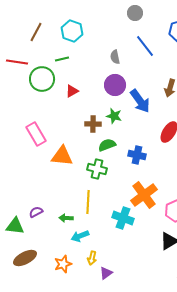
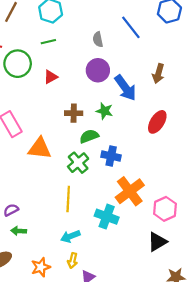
green line: (62, 59) -> (48, 42), moved
green star: (114, 116) -> (104, 111), moved
blue cross: (137, 155) -> (111, 156), moved
green cross: (97, 169) -> (78, 163), turned 36
green arrow: (66, 218) -> (19, 231), moved
cyan arrow: (80, 236) -> (70, 236), moved

